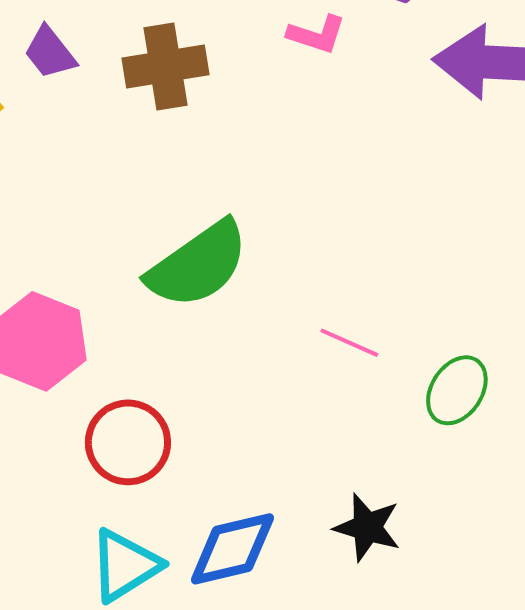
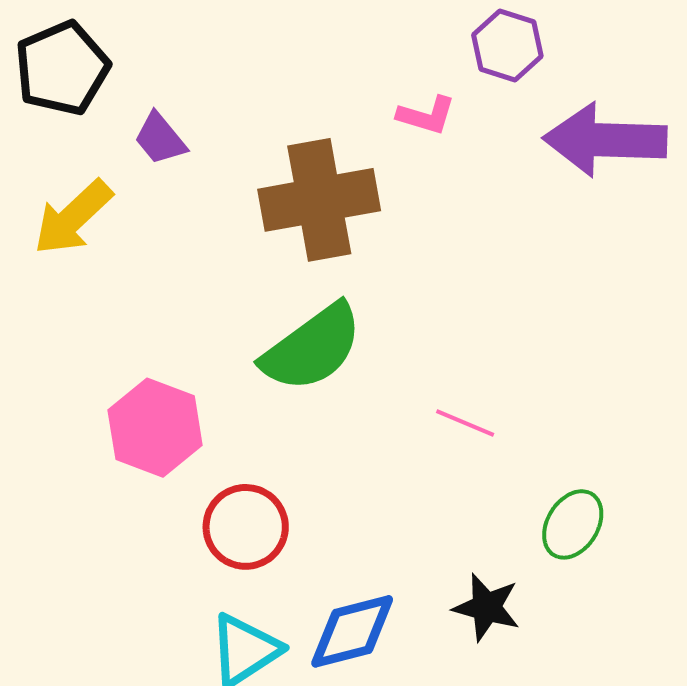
brown cross: (165, 66) -> (319, 200), moved, size x1.4
green ellipse: (457, 390) -> (573, 524), moved

